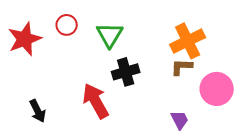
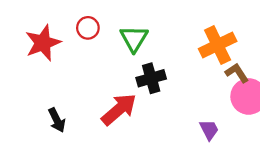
brown L-shape: (182, 67) -> (237, 73), moved, turned 55
red arrow: (96, 101) -> (119, 109), turned 78

